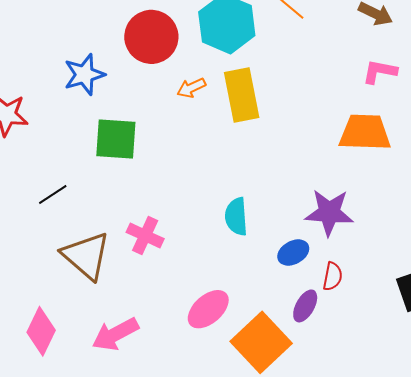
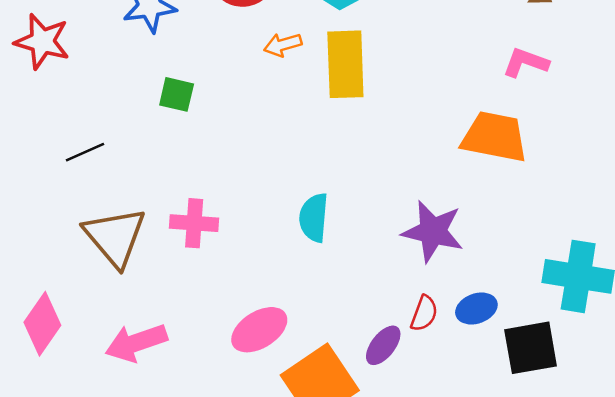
green square: (116, 139) -> (177, 94), size x0.6
pink cross: (145, 235) -> (194, 223), turned -30
blue ellipse: (293, 253) -> (476, 309), moved

